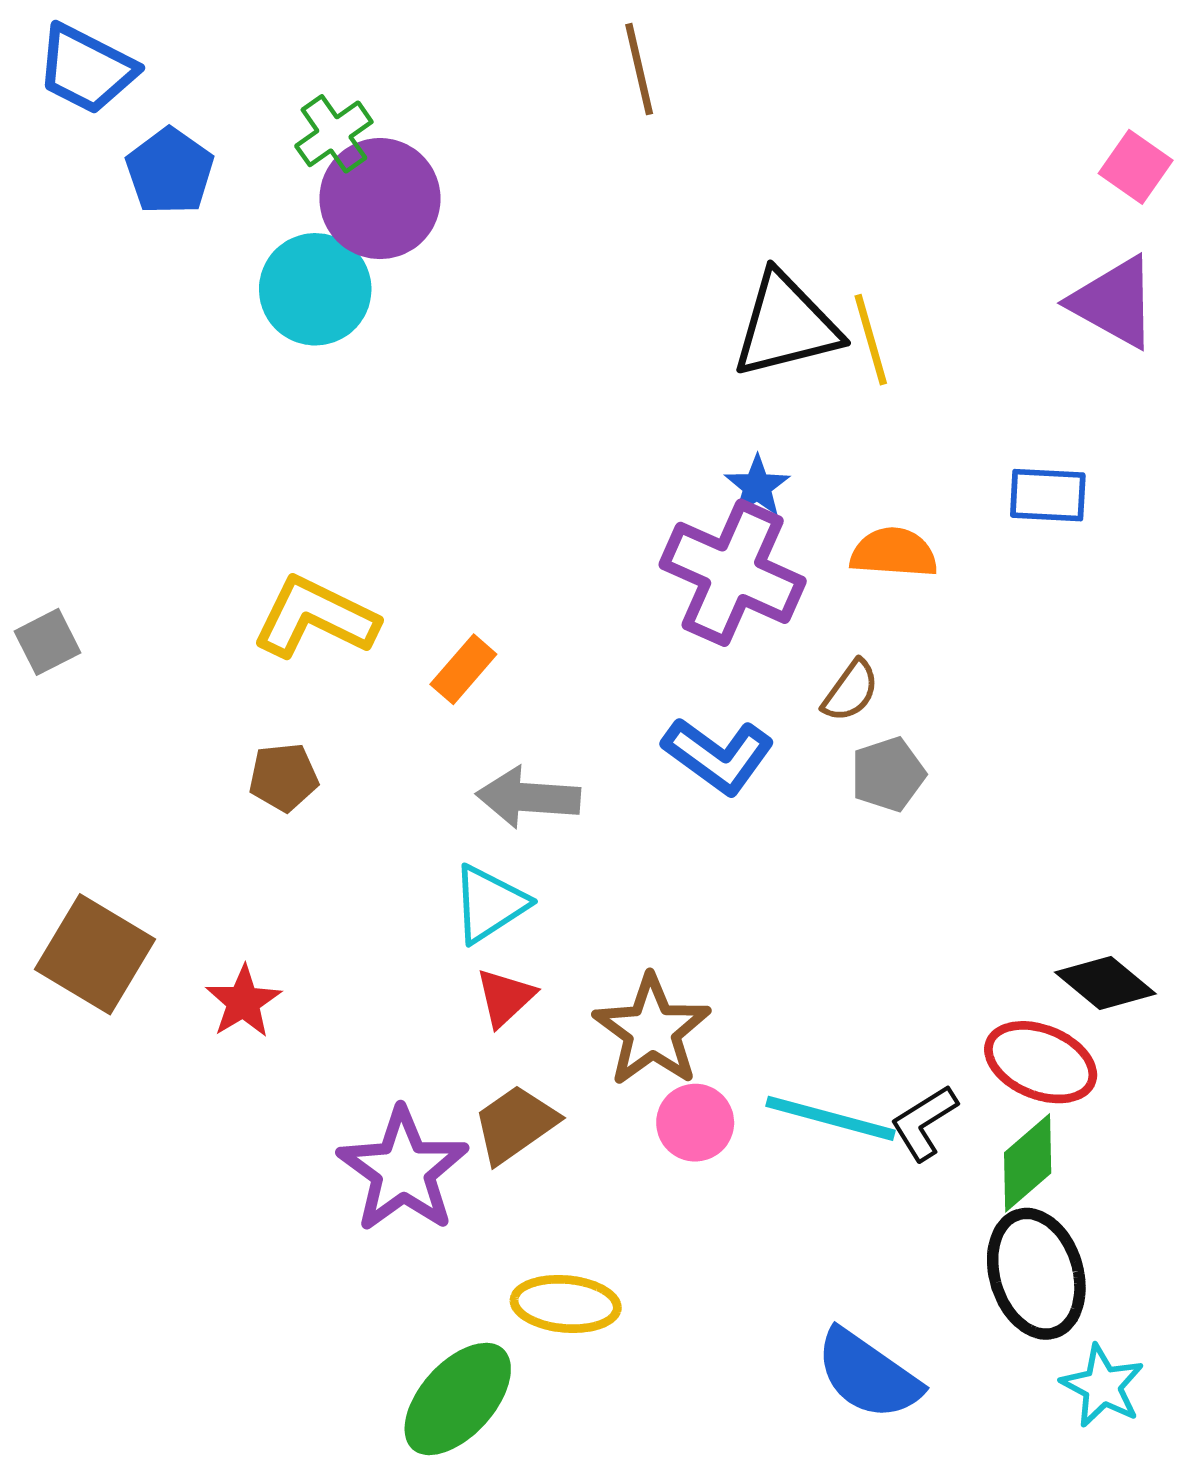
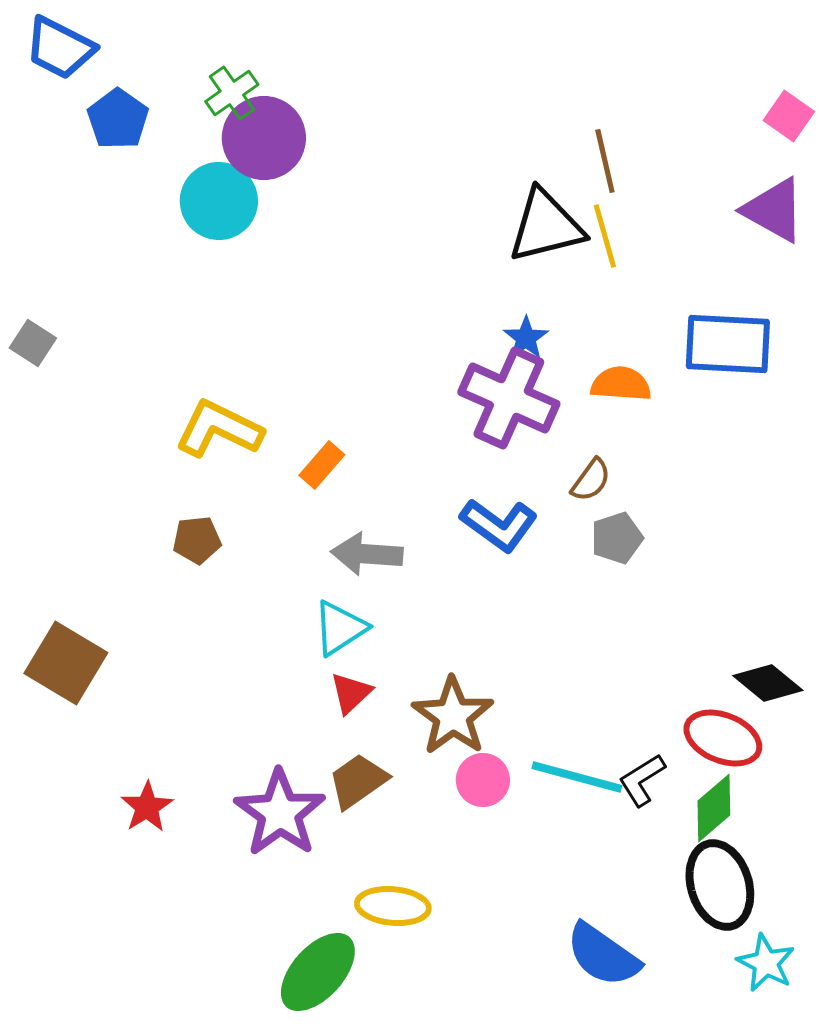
brown line: (639, 69) -> (605, 161), moved
blue rectangle: (1048, 495) -> (728, 344), size x1.6
gray square: (47, 642) -> (33, 343), moved, turned -30
red star: (243, 1002) -> (147, 807), moved

